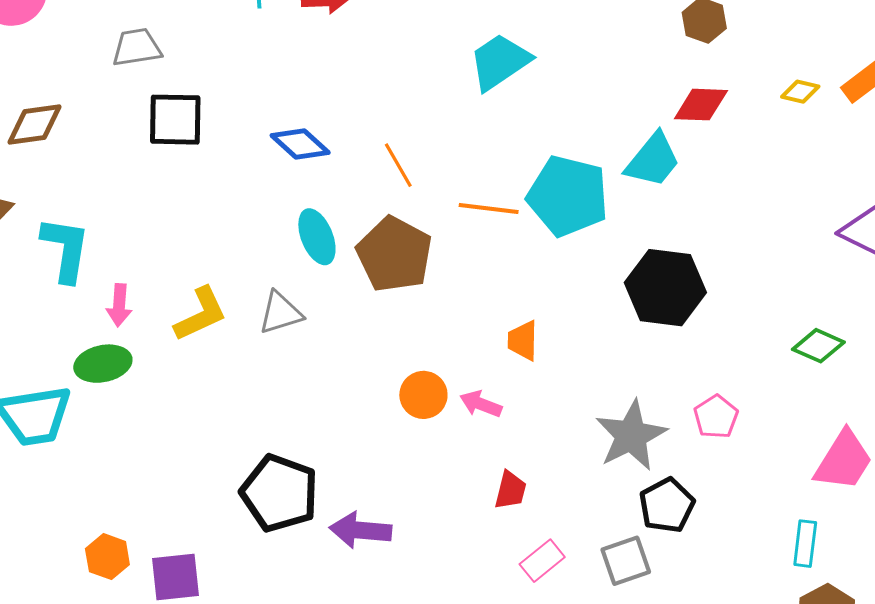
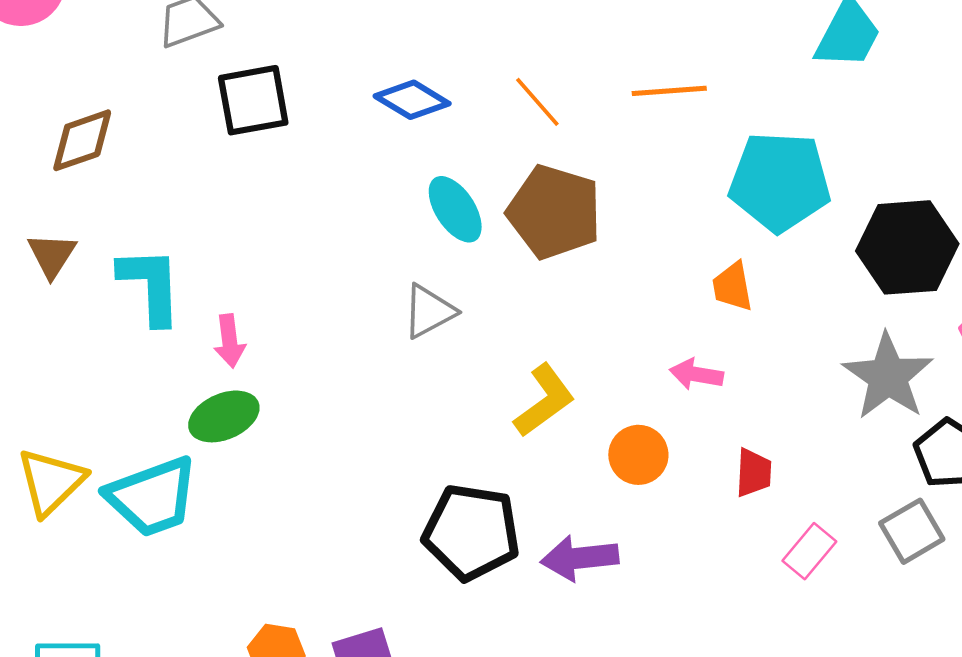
cyan pentagon: (568, 196) -> (780, 182), moved
orange line: (489, 208) -> (669, 91), moved
black hexagon: (665, 288) -> (907, 247), moved
yellow L-shape: (201, 314) -> (544, 400), moved
orange circle: (423, 395) -> (638, 455), moved

